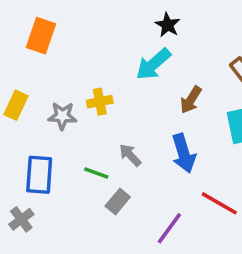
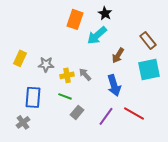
orange rectangle: (41, 36) -> (75, 19), moved
yellow cross: (100, 102) -> (67, 75), moved
gray arrow: (130, 155) -> (85, 74), moved
purple line: (169, 228) -> (106, 116), moved

